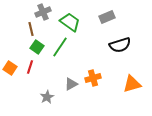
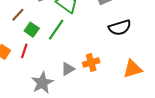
brown line: (31, 29) -> (18, 15), moved, turned 56
gray star: (47, 97) -> (42, 83), size x1.5

